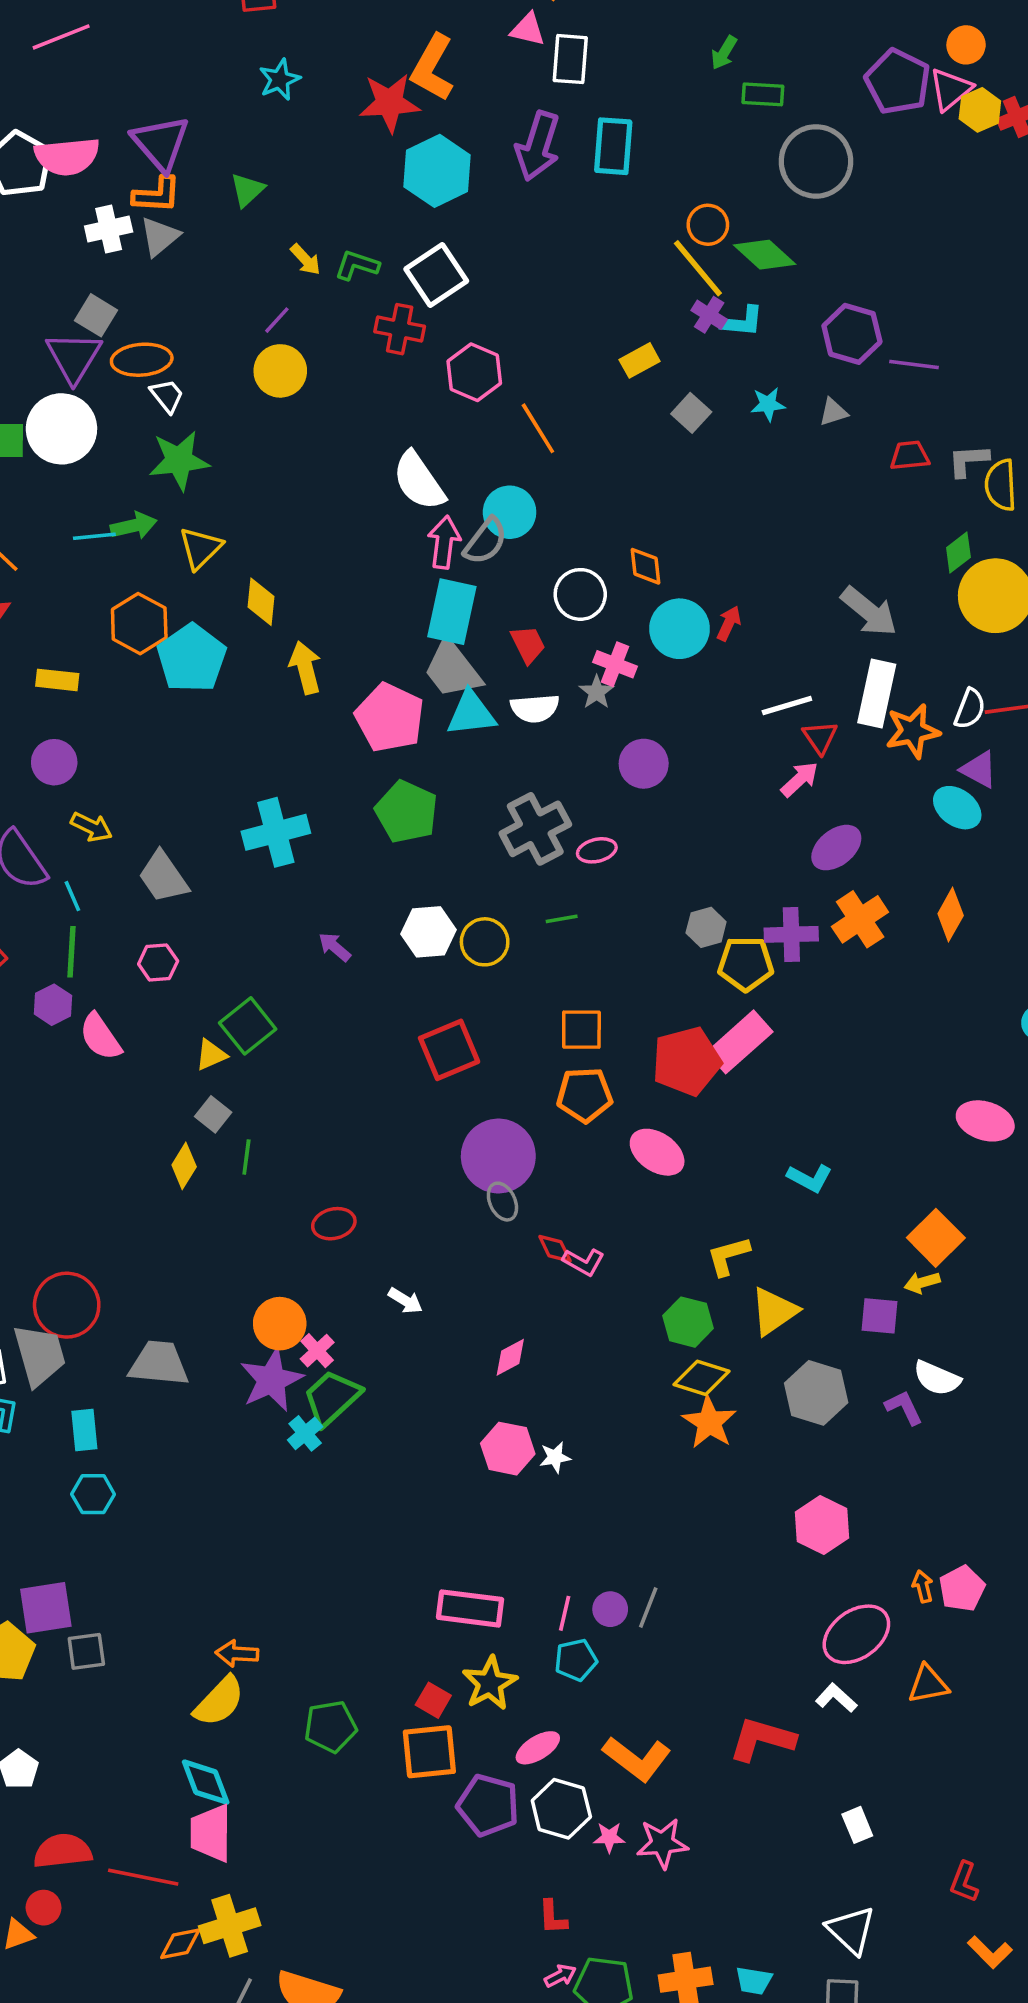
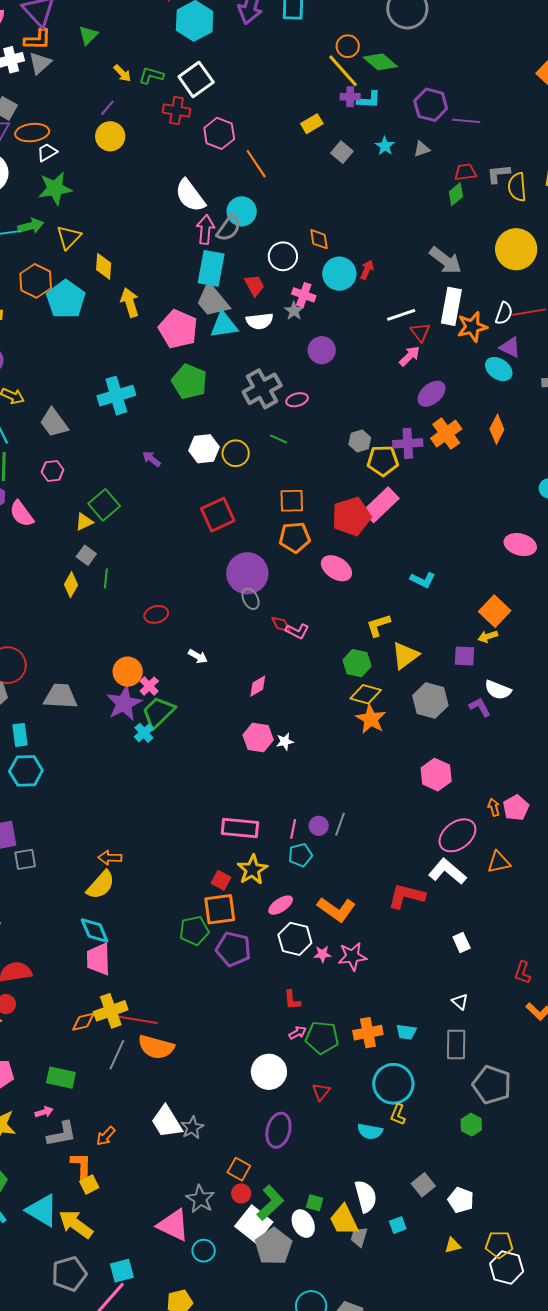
purple cross: (709, 315) -> (350, 97), turned -30
white trapezoid: (167, 396) -> (47, 152), turned -80
cyan star: (768, 404) -> (385, 146), turned -30
green diamond: (958, 553) -> (456, 194), moved
green line: (562, 919) -> (279, 439), turned 36
cyan hexagon: (93, 1494) -> (26, 771), size x1.4
white L-shape: (836, 1698) -> (447, 871), size x1.6
green pentagon: (331, 1727) -> (194, 931), moved
purple pentagon: (488, 1805) -> (233, 949), moved
red line: (143, 1877) -> (138, 1020), moved
white triangle: (851, 1930) -> (460, 1002), size x0.6

